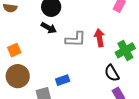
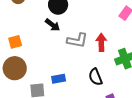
black semicircle: (112, 73) -> (95, 77), moved

